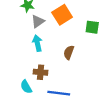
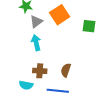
brown semicircle: (69, 52) -> (66, 70), moved
cyan semicircle: (26, 87) -> (26, 85), turned -48

